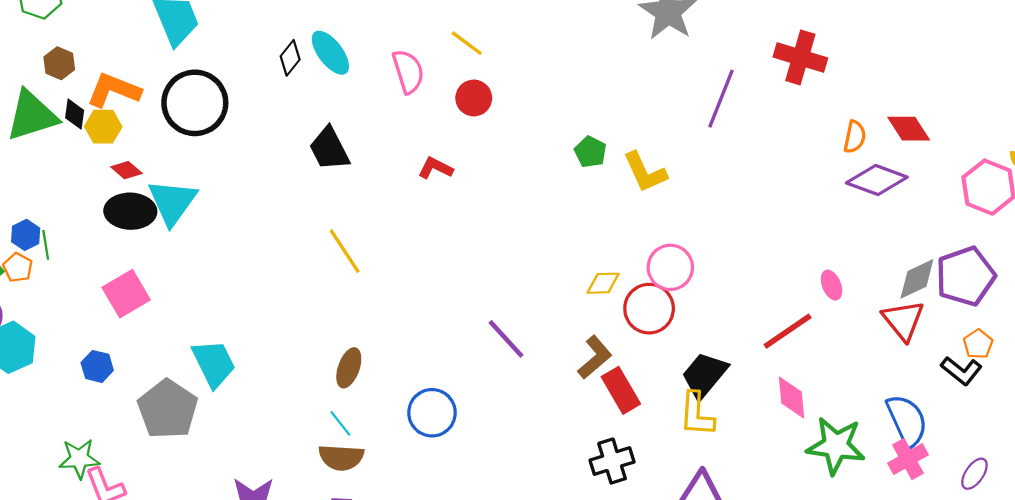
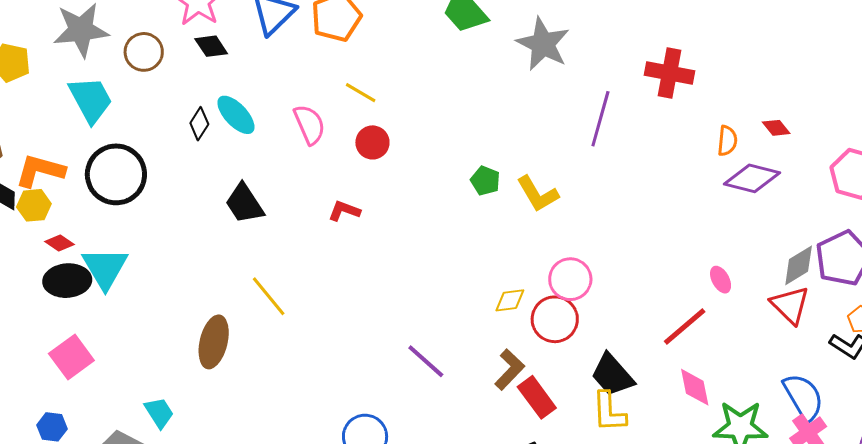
red diamond: (909, 129) -> (776, 128), size x0.7
cyan trapezoid: (214, 363) -> (159, 413), size x0.7
brown ellipse: (349, 368) -> (214, 342), moved, size x1.4
black trapezoid: (704, 375) -> (612, 375), turned -75

